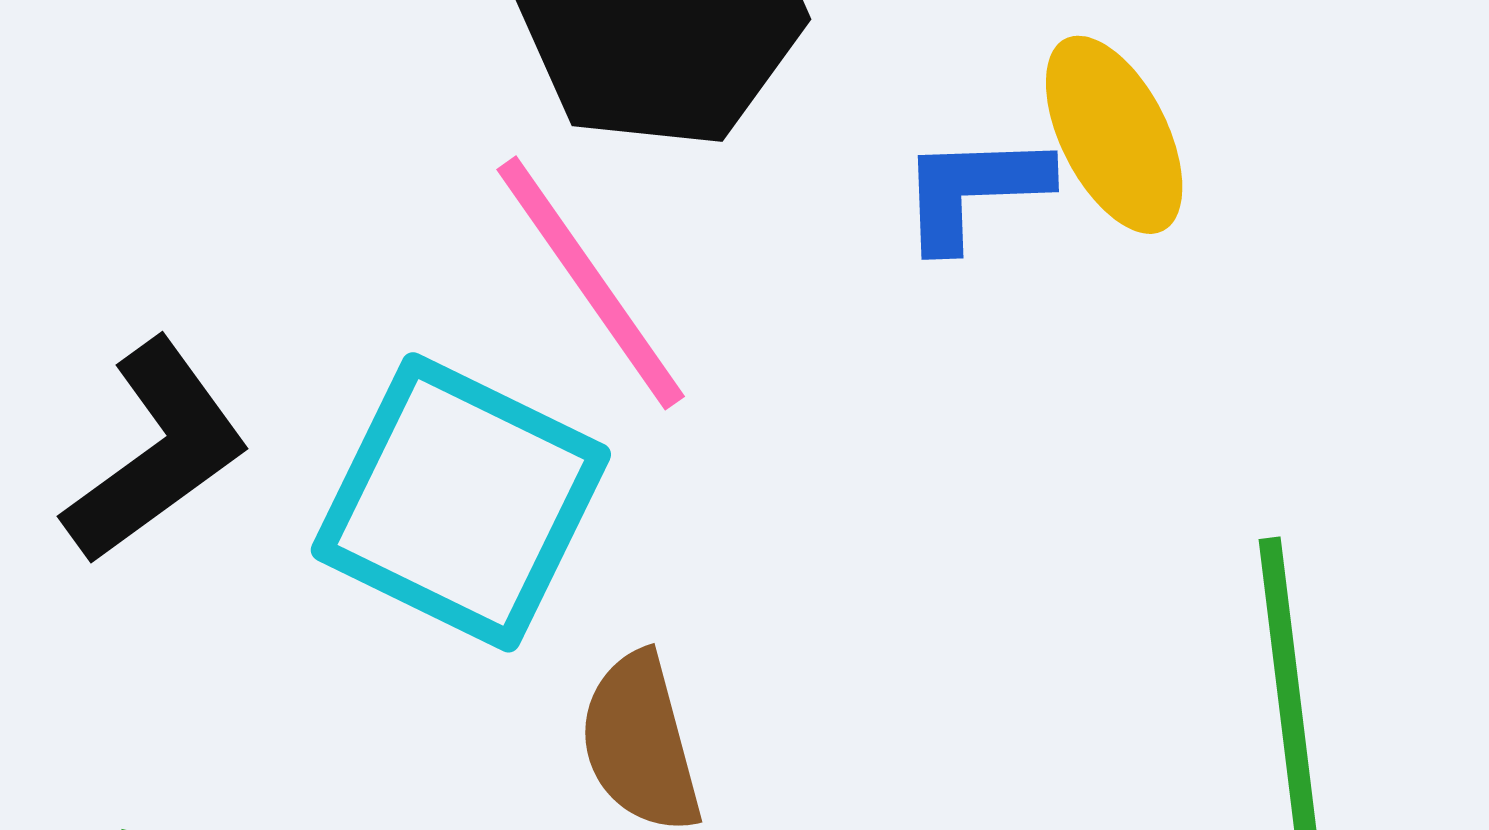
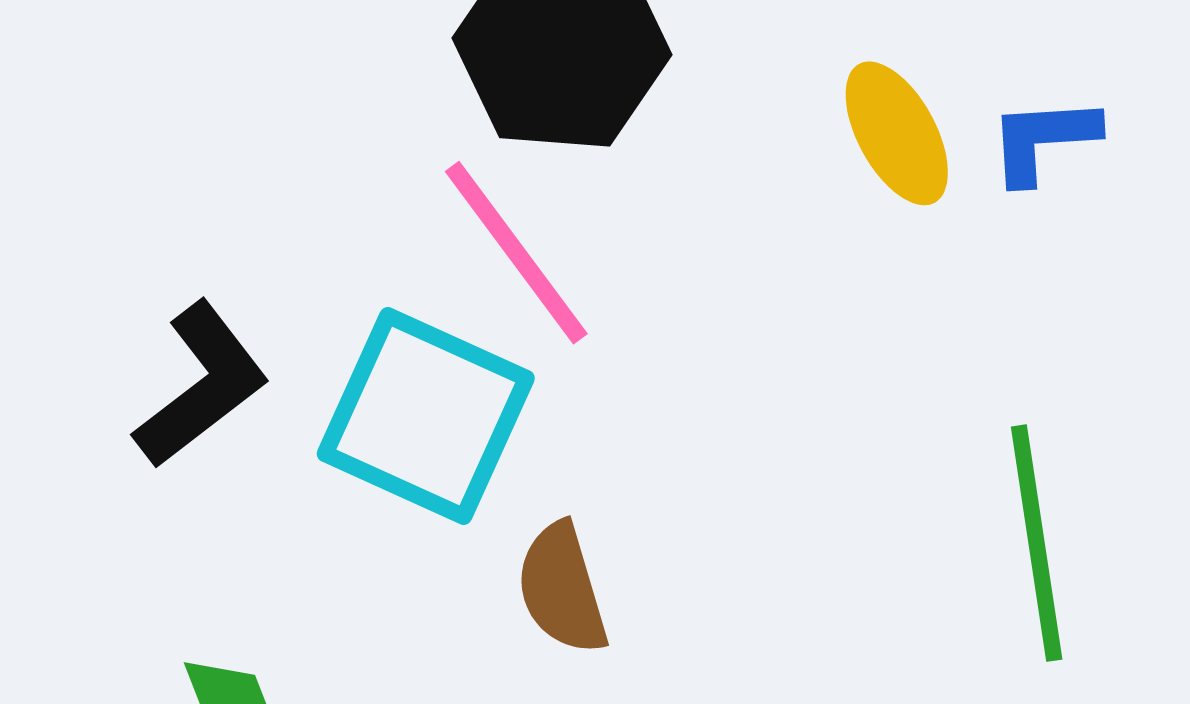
blue L-shape: (974, 191) -> (1043, 140), moved

